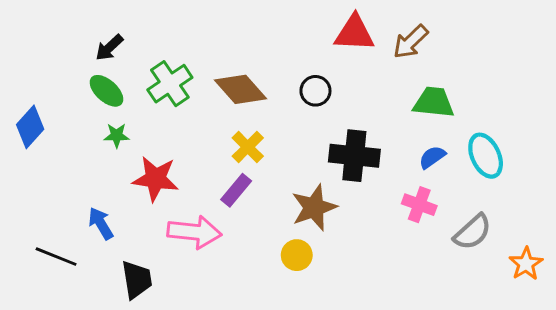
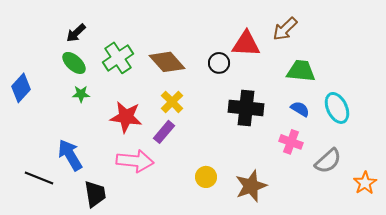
red triangle: (354, 33) -> (246, 44), moved
blue semicircle: (432, 157) -> (300, 109), turned 66
red star: (155, 179) -> (126, 117), moved
brown star: (314, 208) -> (251, 186), moved
blue arrow: (101, 223) -> (70, 155), size x1.4

